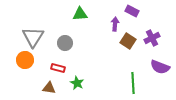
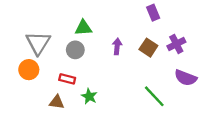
purple rectangle: (132, 11) -> (153, 13), turned 40
green triangle: (80, 14) -> (83, 28), moved
purple arrow: (115, 24) -> (117, 46), moved
green line: (133, 83) -> (154, 96), turned -40

